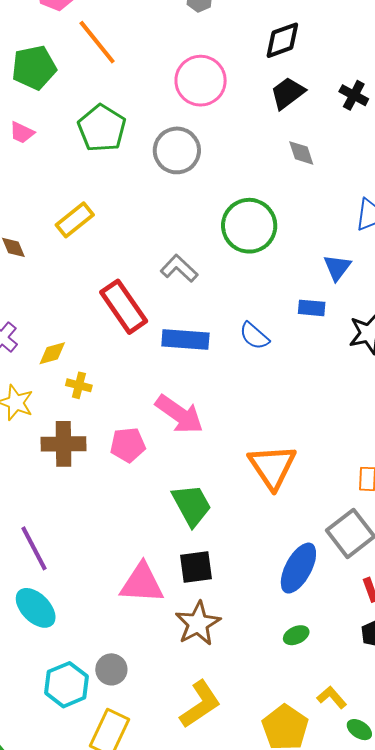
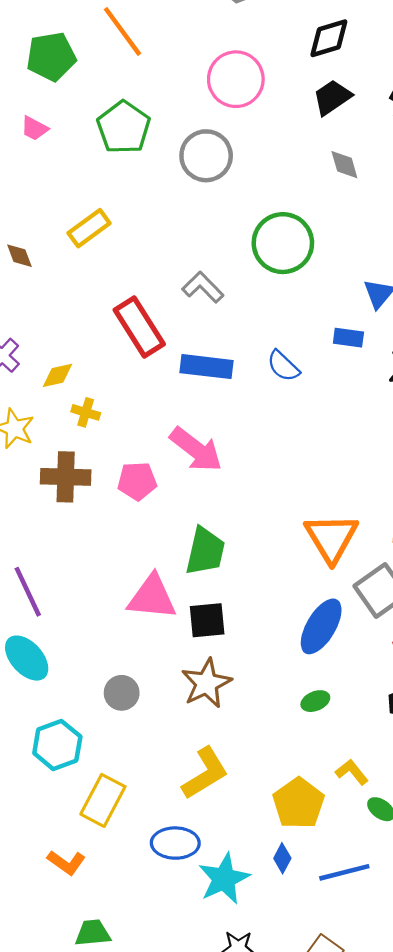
orange triangle: (272, 467) -> (331, 538), moved
green trapezoid: (192, 505) -> (205, 551), turned 39
pink triangle: (142, 583) -> (152, 597), moved
gray circle: (111, 669) -> (122, 693), moved

